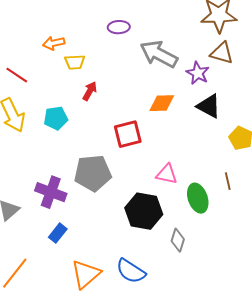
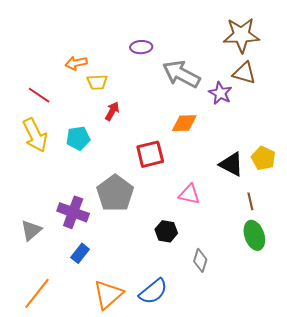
black triangle: (209, 106) -> (231, 164), moved
gray pentagon: (93, 173) -> (115, 193), turned -30
green ellipse: (198, 198) -> (254, 235), moved
black hexagon: (144, 211) -> (166, 231), size x0.6
blue semicircle: (131, 271) -> (153, 291), turned -72

